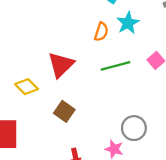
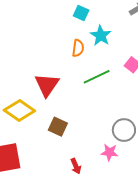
yellow diamond: (27, 87) -> (19, 111), size x1.4

